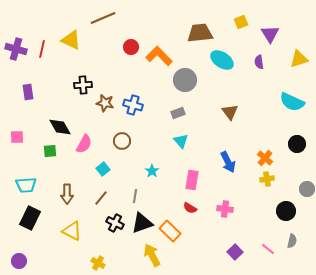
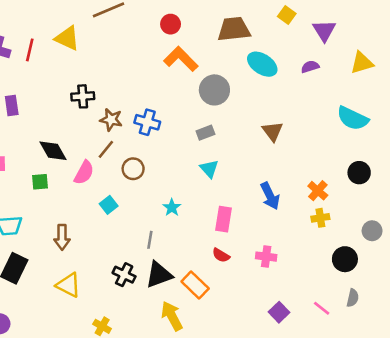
yellow square: (241, 22) -> (287, 15), turned -32
red circle: (131, 47) -> (171, 24), moved
purple semicircle: (259, 62) -> (310, 67), turned 80
brown line: (101, 198) -> (106, 149), moved

